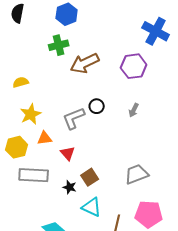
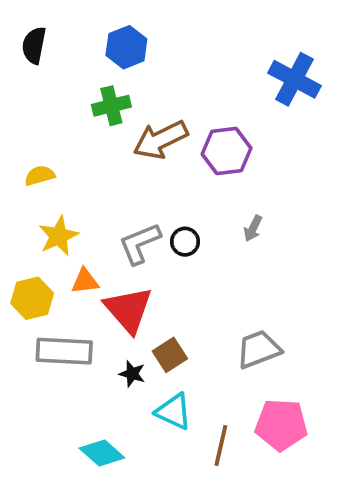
purple hexagon: (134, 66) -> (227, 151), moved
black circle: (97, 106) -> (185, 242), moved
red triangle: (68, 153) -> (128, 310), size x1.8

